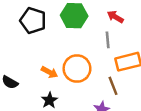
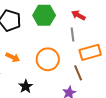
orange arrow: (49, 72) -> (13, 57), moved

